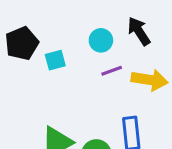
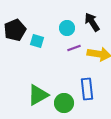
cyan square: (55, 60) -> (37, 41), turned 32

